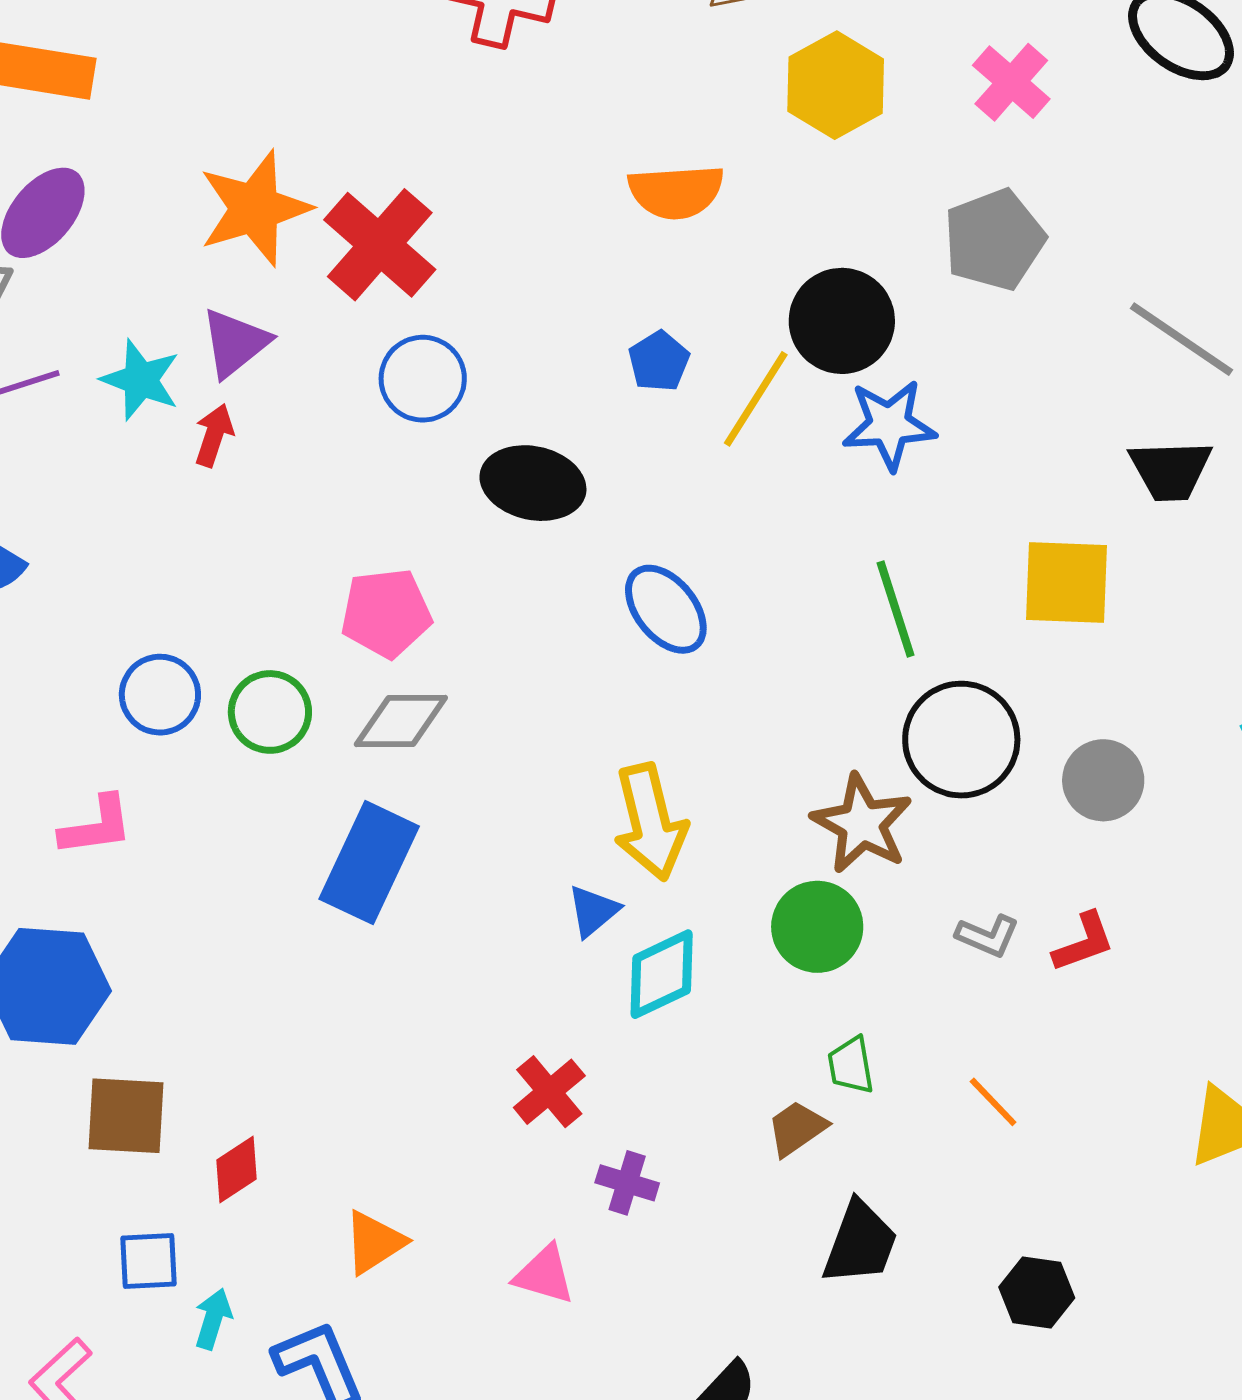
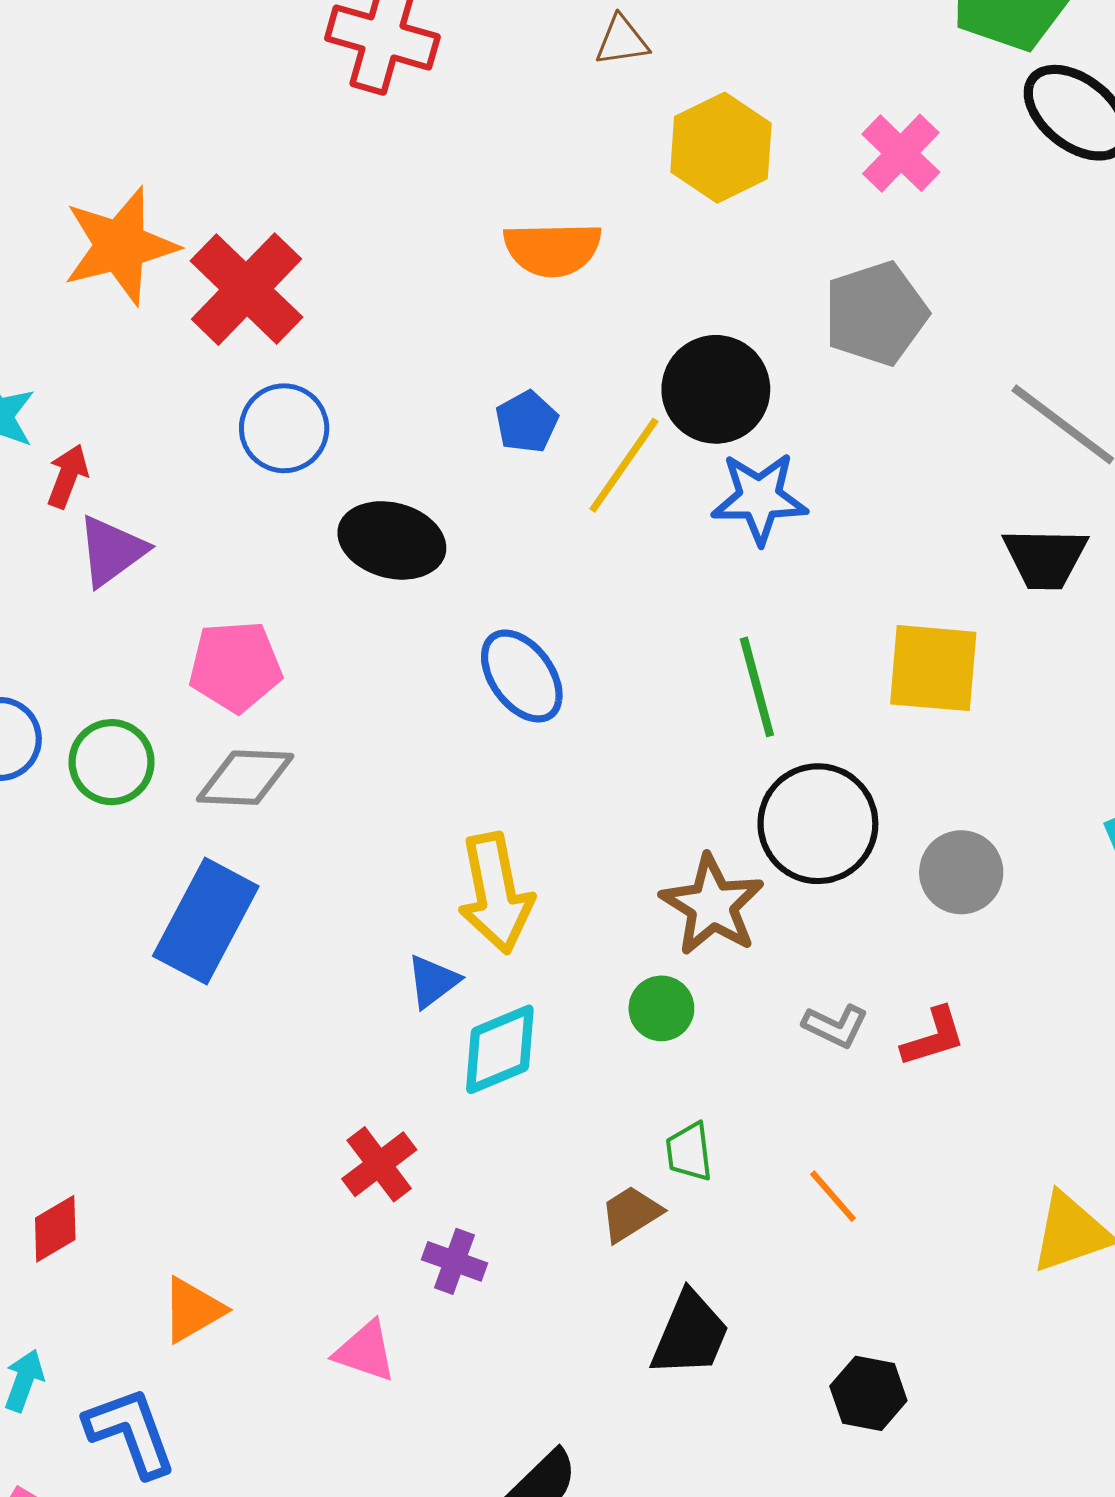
purple triangle: (235, 343) -> (112, 551), moved
green circle: (817, 927) -> (661, 1008), size x0.7

